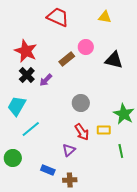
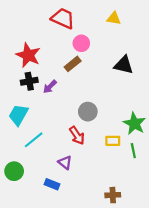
pink circle: (86, 47) -> (81, 43), moved
black cross: (27, 75) -> (29, 81), turned 35
red arrow: (82, 132) -> (77, 135), moved
purple triangle: (69, 150) -> (65, 163), moved, turned -40
green line: (121, 151) -> (133, 151), moved
brown cross: (70, 180) -> (113, 195), moved

